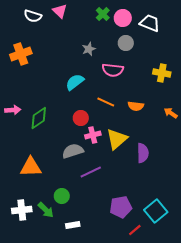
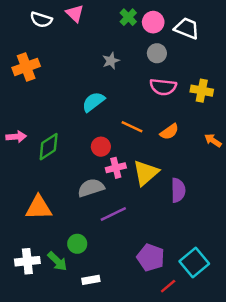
pink semicircle: (113, 70) -> (163, 87), moved
orange semicircle: (136, 106) -> (169, 132), turned -42
purple pentagon: (121, 207) -> (151, 257), turned 30

